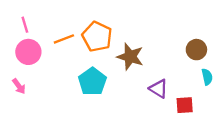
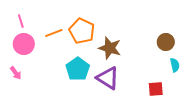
purple triangle: (159, 89) -> (108, 78), moved, size x1.4

